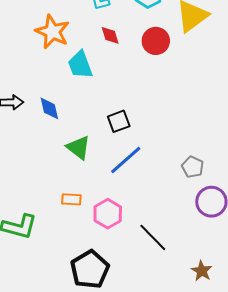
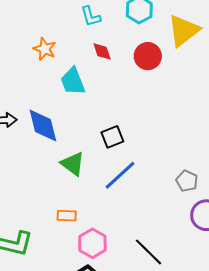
orange star: (52, 32) -> (45, 49), size x0.7
blue diamond: (49, 108) -> (43, 125), size x1.5
pink hexagon: (108, 214) -> (92, 243), moved

